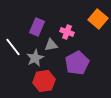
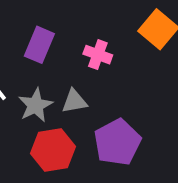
gray triangle: (51, 45) -> (74, 101), moved
purple pentagon: (77, 63) -> (117, 142), moved

